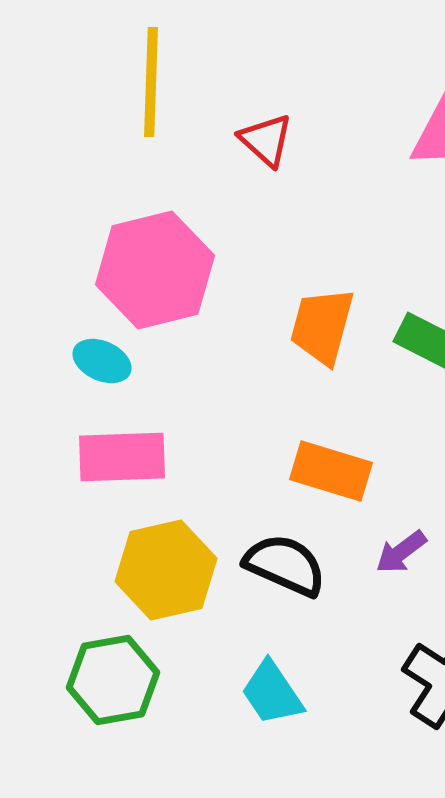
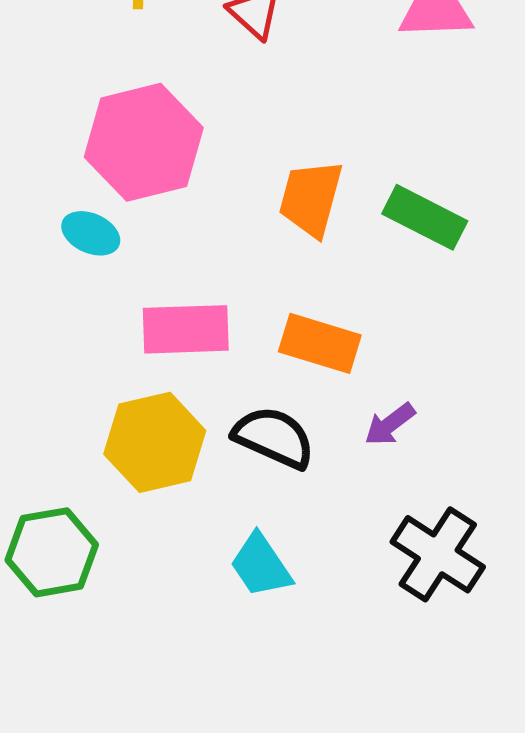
pink rectangle: (122, 457) -> (186, 329), moved
green hexagon: (113, 680) -> (52, 552), moved

